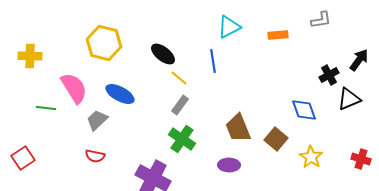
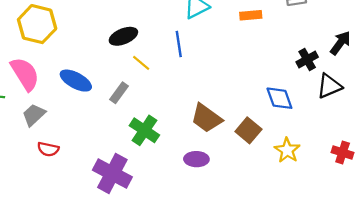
yellow hexagon: (104, 43) -> (37, 24), moved
black ellipse: (163, 54) -> (123, 36), turned -60
gray rectangle: (180, 105) -> (119, 93), moved
gray trapezoid: (97, 120) -> (34, 115), moved
brown trapezoid: (238, 128) -> (206, 118), turned -32

